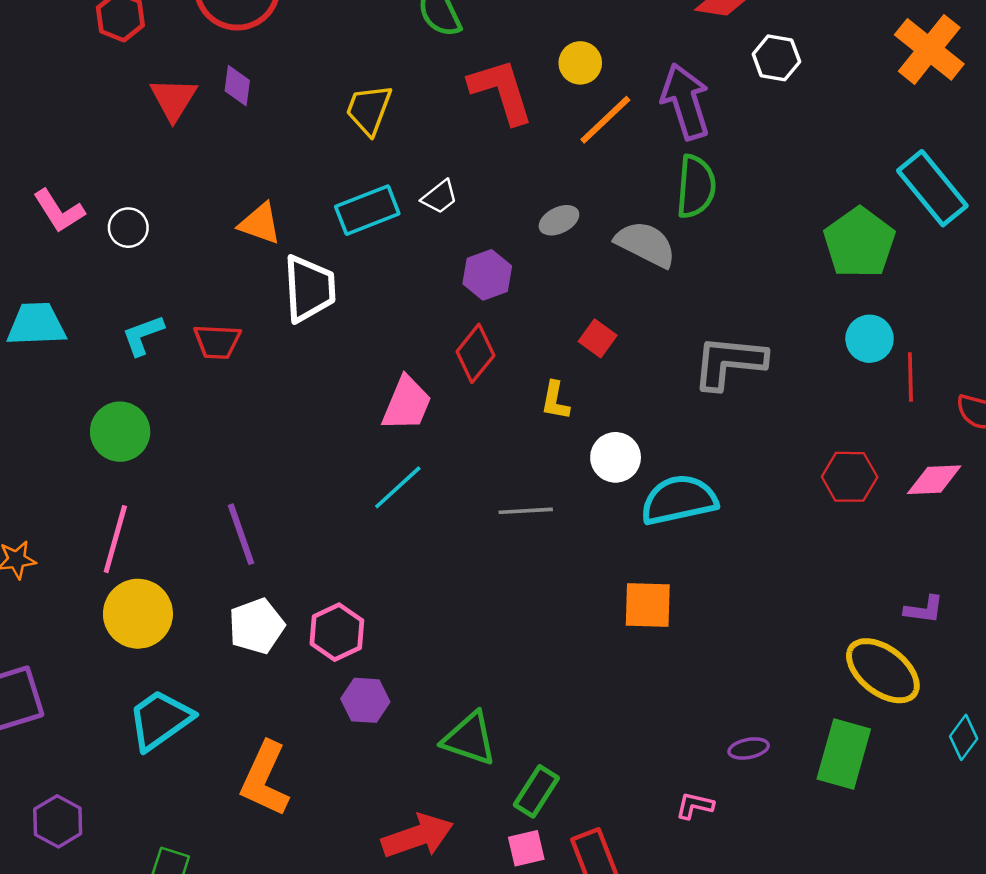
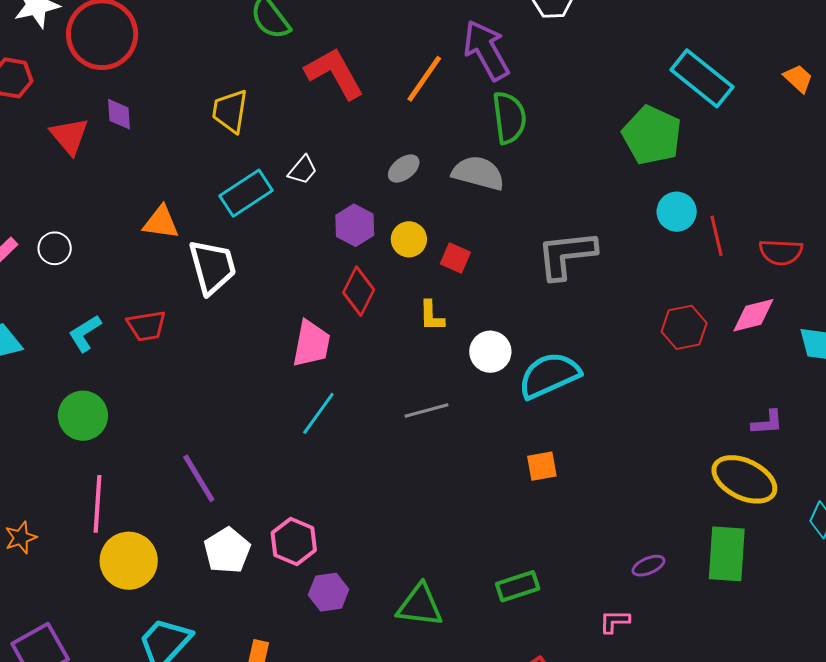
yellow circle: (580, 63) -> (409, 239), moved
orange square: (648, 605) -> (542, 466), size x0.7
green rectangle: (536, 791) -> (518, 586), moved, turned 51

